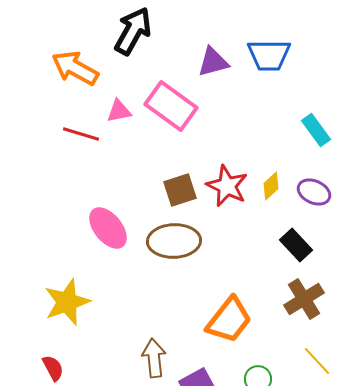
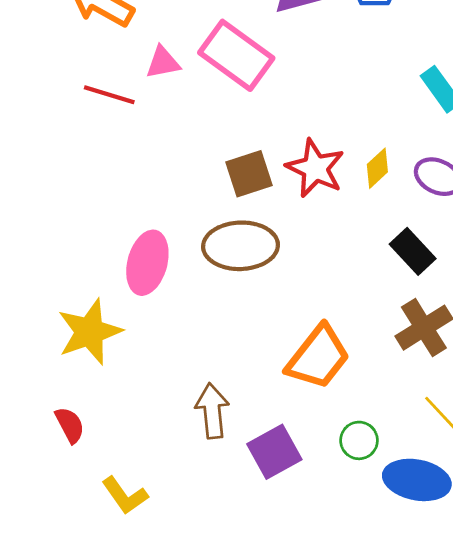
pink ellipse: (108, 228) -> (147, 263), moved, turned 54

